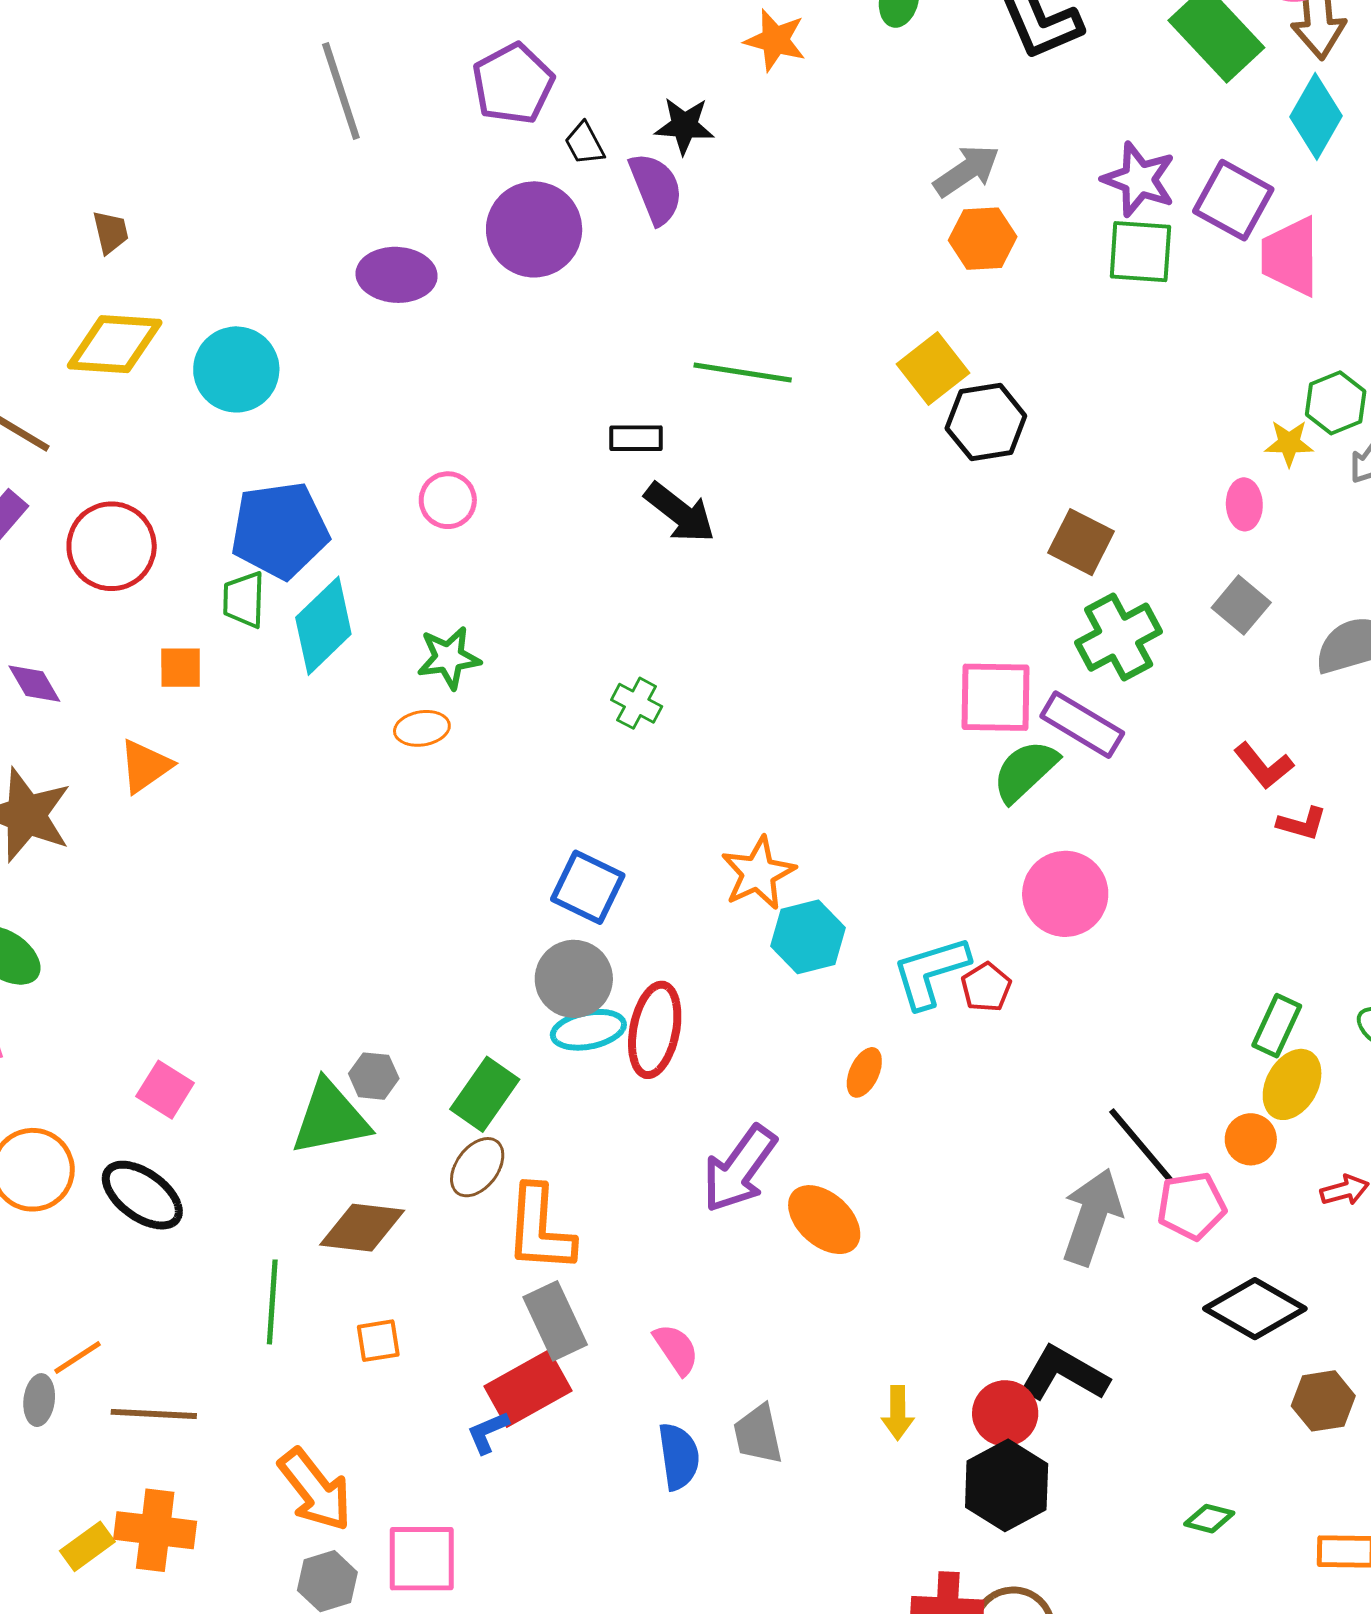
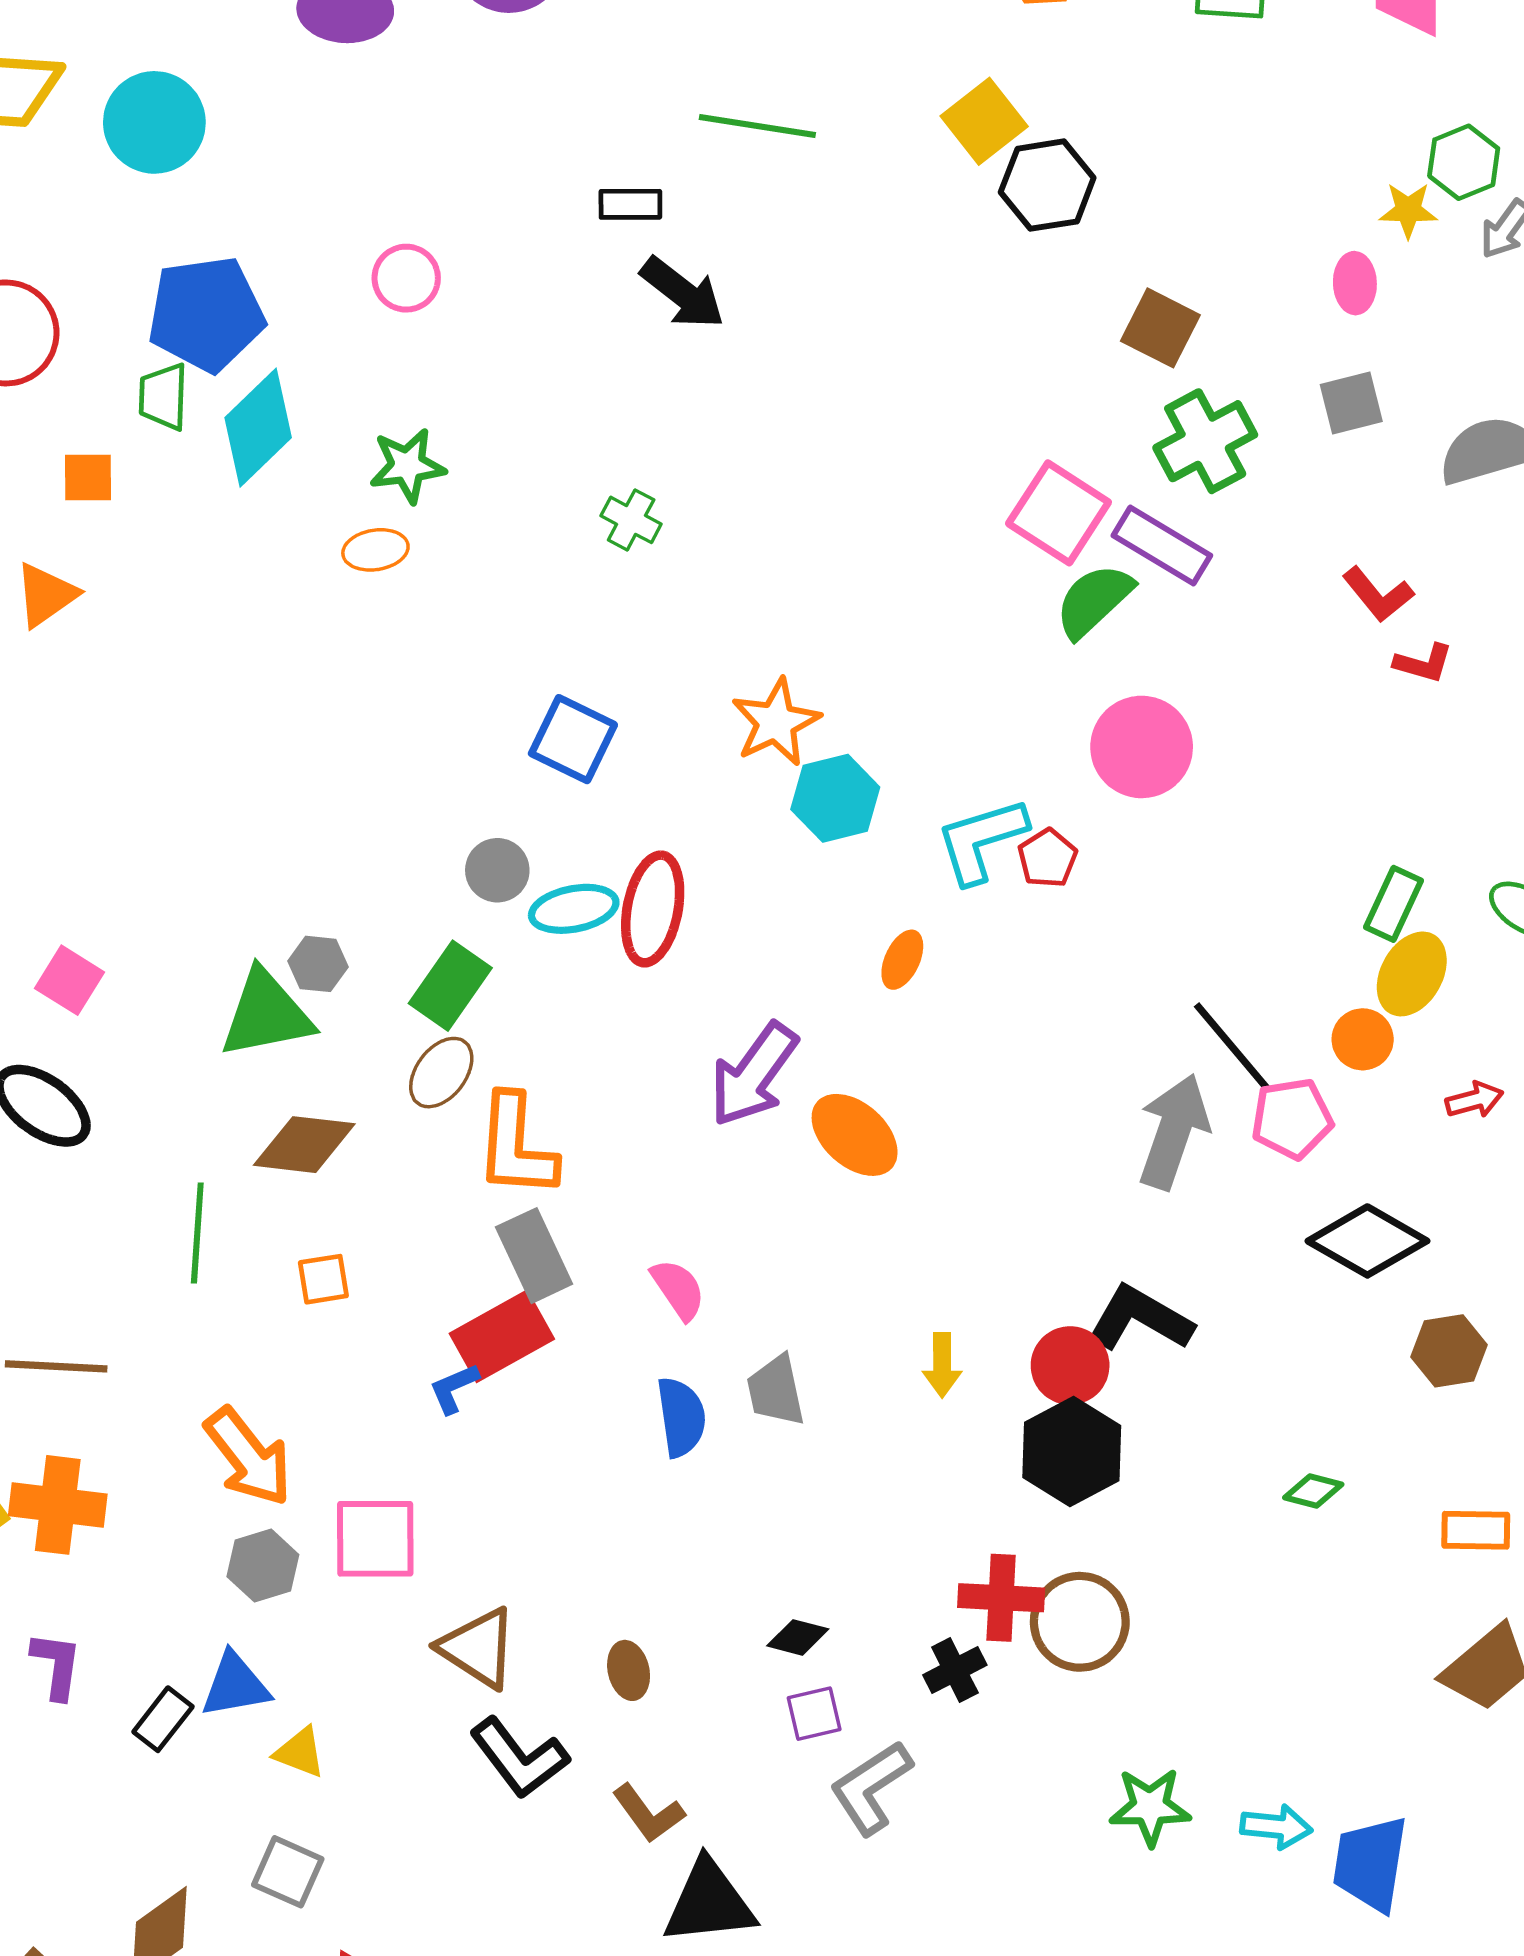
gray square: (1241, 605) -> (1351, 403), turned 36
pink square: (995, 697) -> (1059, 513), turned 32
gray circle: (574, 979) -> (497, 870), moved, size x0.7

